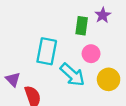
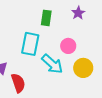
green rectangle: (82, 26) -> (46, 18), moved

